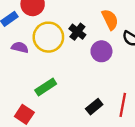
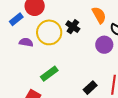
purple circle: (101, 51) -> (104, 45), moved

